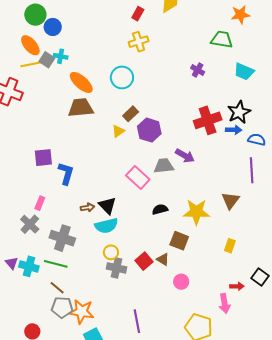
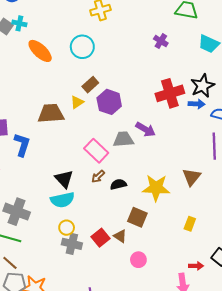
brown trapezoid: (81, 108) -> (51, 113), moved
brown arrow: (87, 207) -> (98, 176), moved, turned 144

